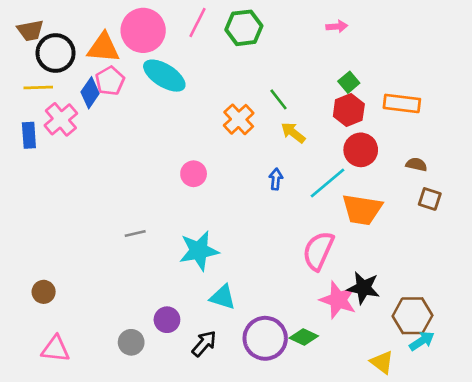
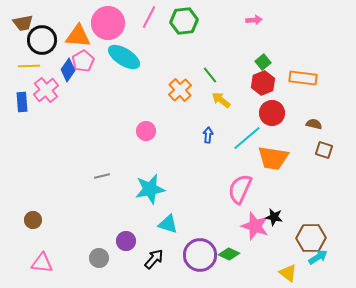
black star: (363, 288) -> (274, 217), size x0.7

